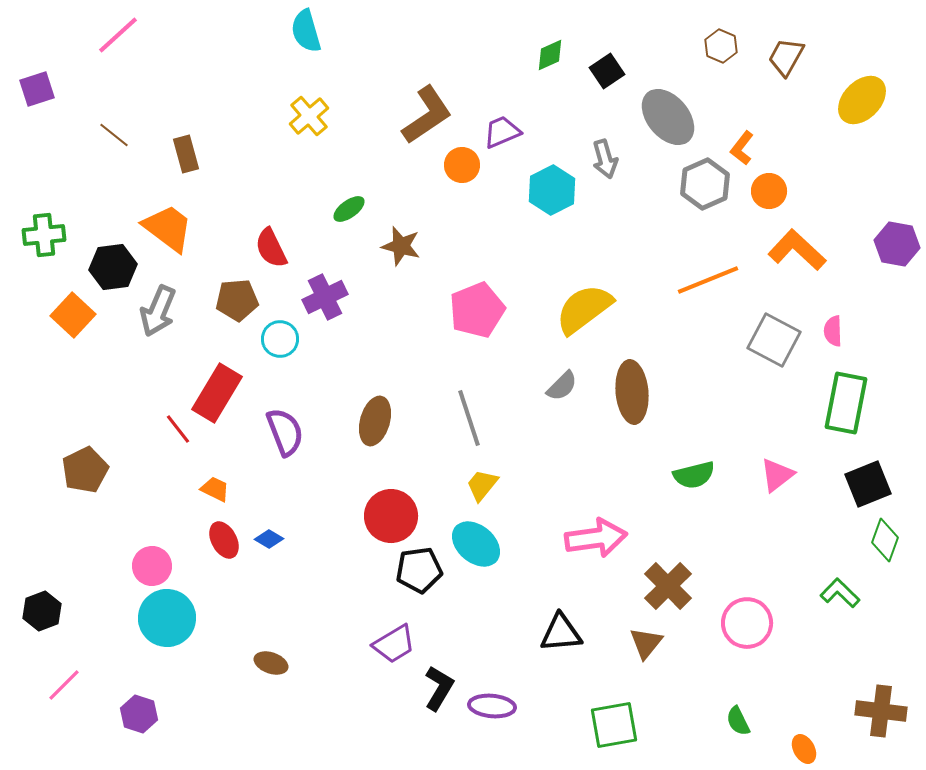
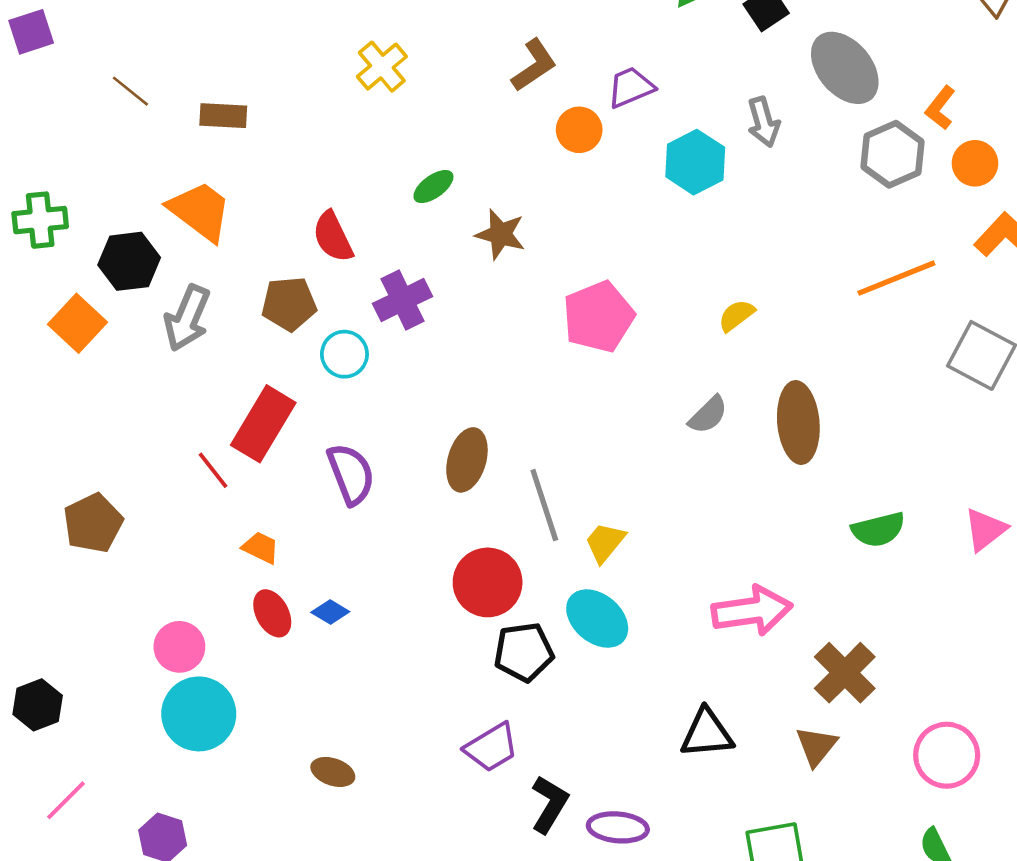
brown L-shape: (427, 115) -> (534, 65), size x0.7
brown rectangle: (186, 154) -> (223, 116), turned -72
yellow semicircle: (584, 309) -> (736, 315), size x0.5
gray line: (469, 418) -> (544, 505), moved
pink circle: (747, 623) -> (947, 755), moved

